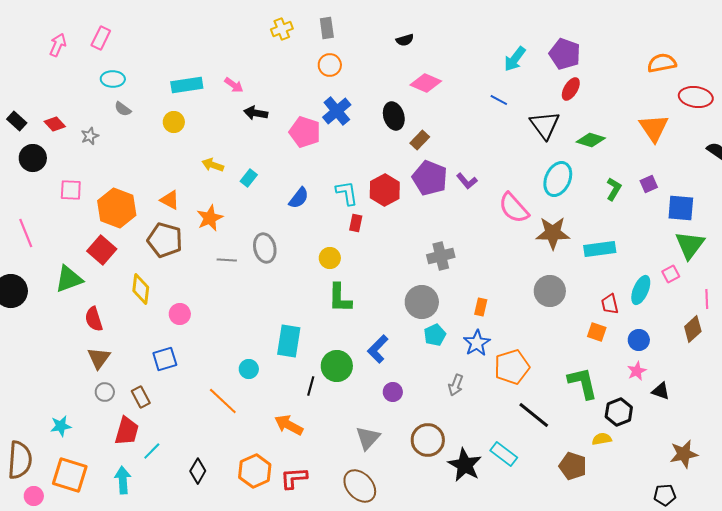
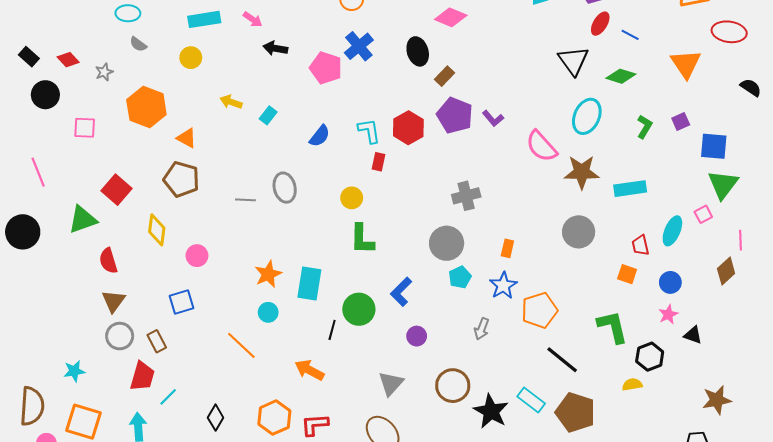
blue line: (499, 100) -> (630, 35), moved
orange hexagon: (117, 208) -> (146, 107), moved
orange star: (210, 218) -> (268, 274), moved
gray circle: (105, 392) -> (120, 336), size x1.4
brown pentagon: (573, 466) -> (575, 412), moved, size x1.4

